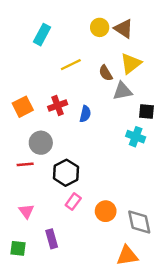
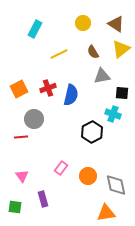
brown triangle: (124, 29) -> (116, 24), moved
yellow triangle: (131, 63) -> (121, 49), moved
brown semicircle: (106, 73) -> (93, 52), moved
blue semicircle: (85, 114) -> (71, 95), size x1.5
black hexagon: (66, 173) -> (92, 132), moved

